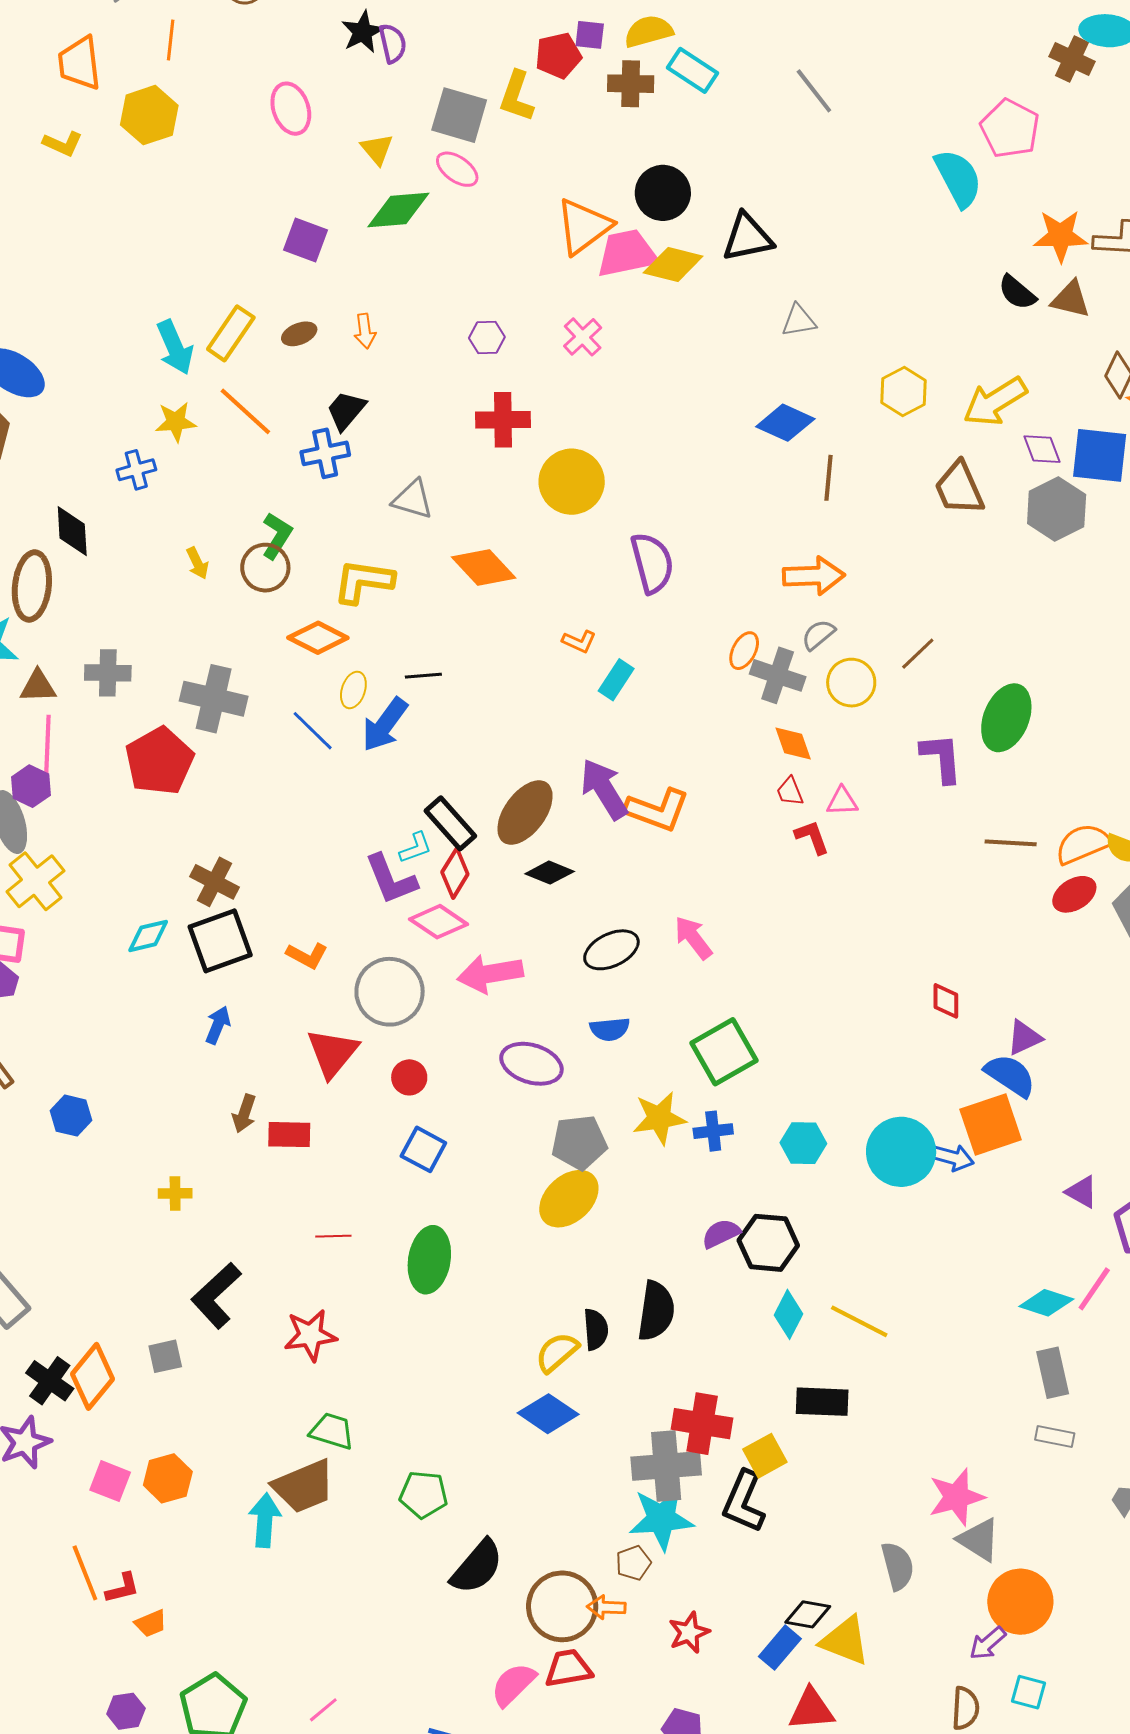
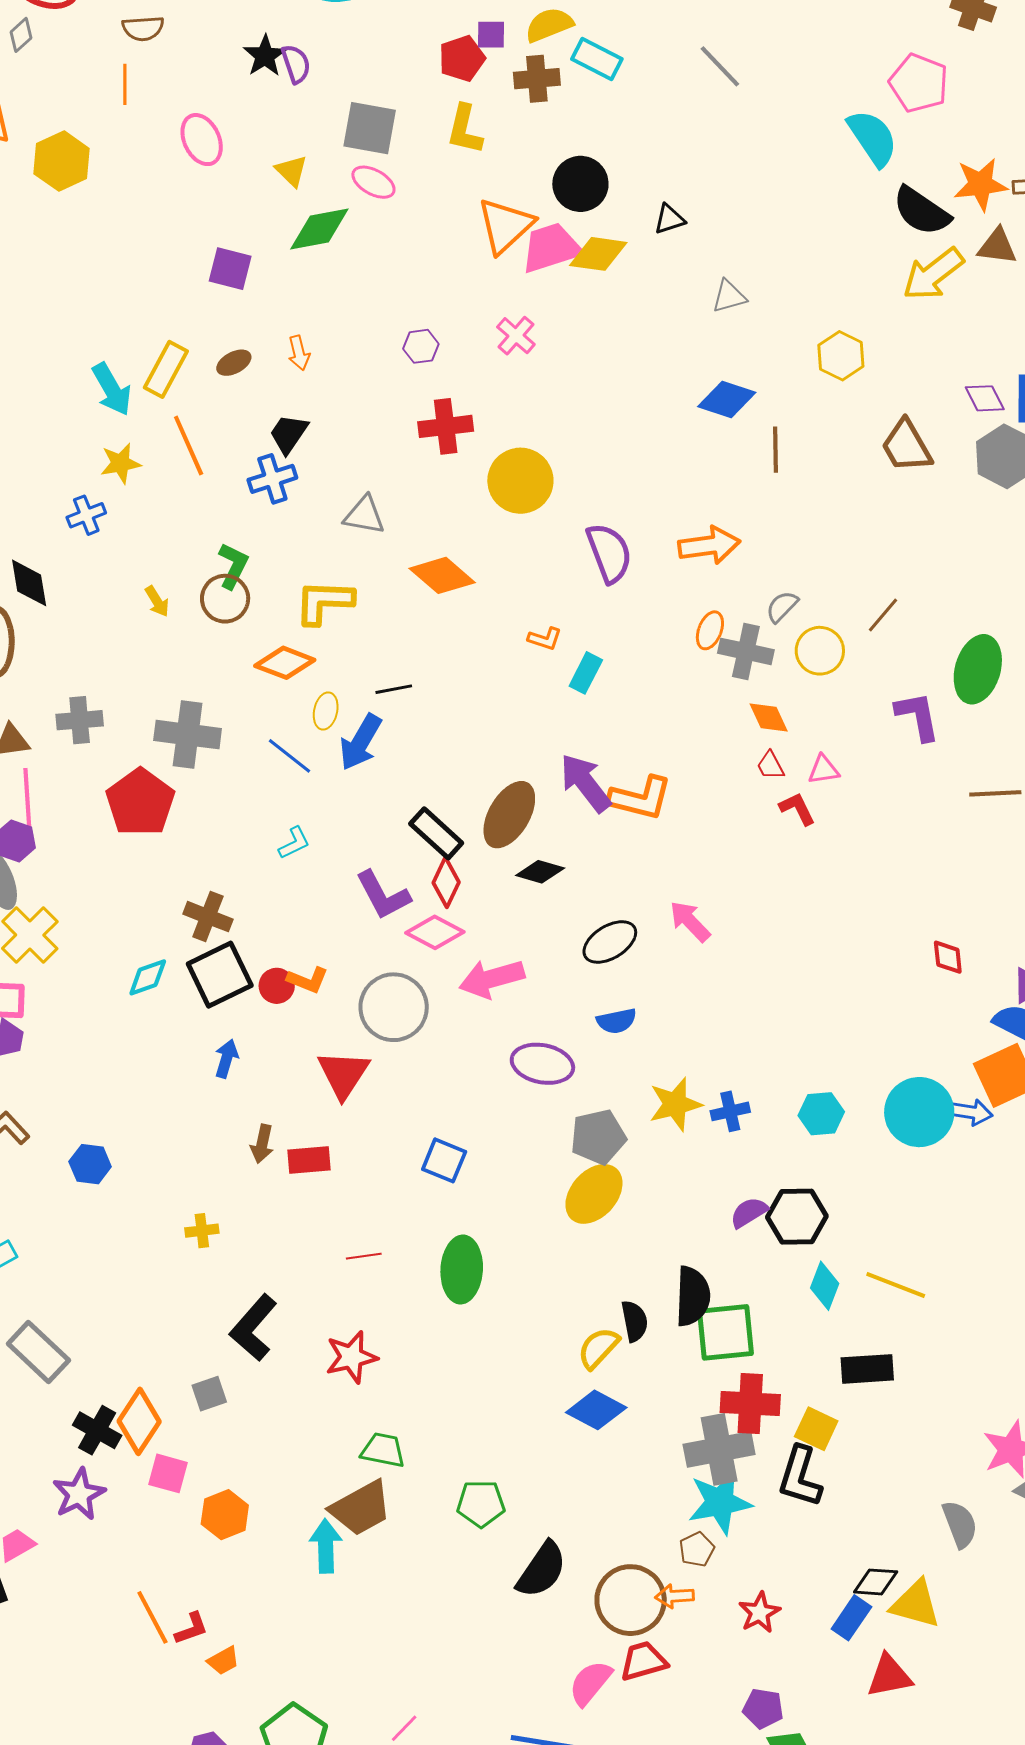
orange line: (171, 40) -> (125, 84), moved
yellow L-shape: (517, 96) -> (465, 129), moved
black triangle: (747, 237) -> (669, 219), size x0.6
black semicircle: (1017, 292) -> (921, 211), moved, size x1.5
yellow arrow: (995, 402) -> (933, 274), moved
orange line: (245, 411) -> (189, 446), turned 30
orange arrow: (814, 576) -> (709, 545), moved
cyan L-shape: (415, 848) -> (294, 843), moved
green square: (724, 1052) -> (725, 1332), moved, turned 30
red circle: (409, 1077) -> (277, 986), moved
yellow square: (765, 1456) -> (816, 1429), turned -30
pink square: (110, 1481) -> (168, 1473), moved

